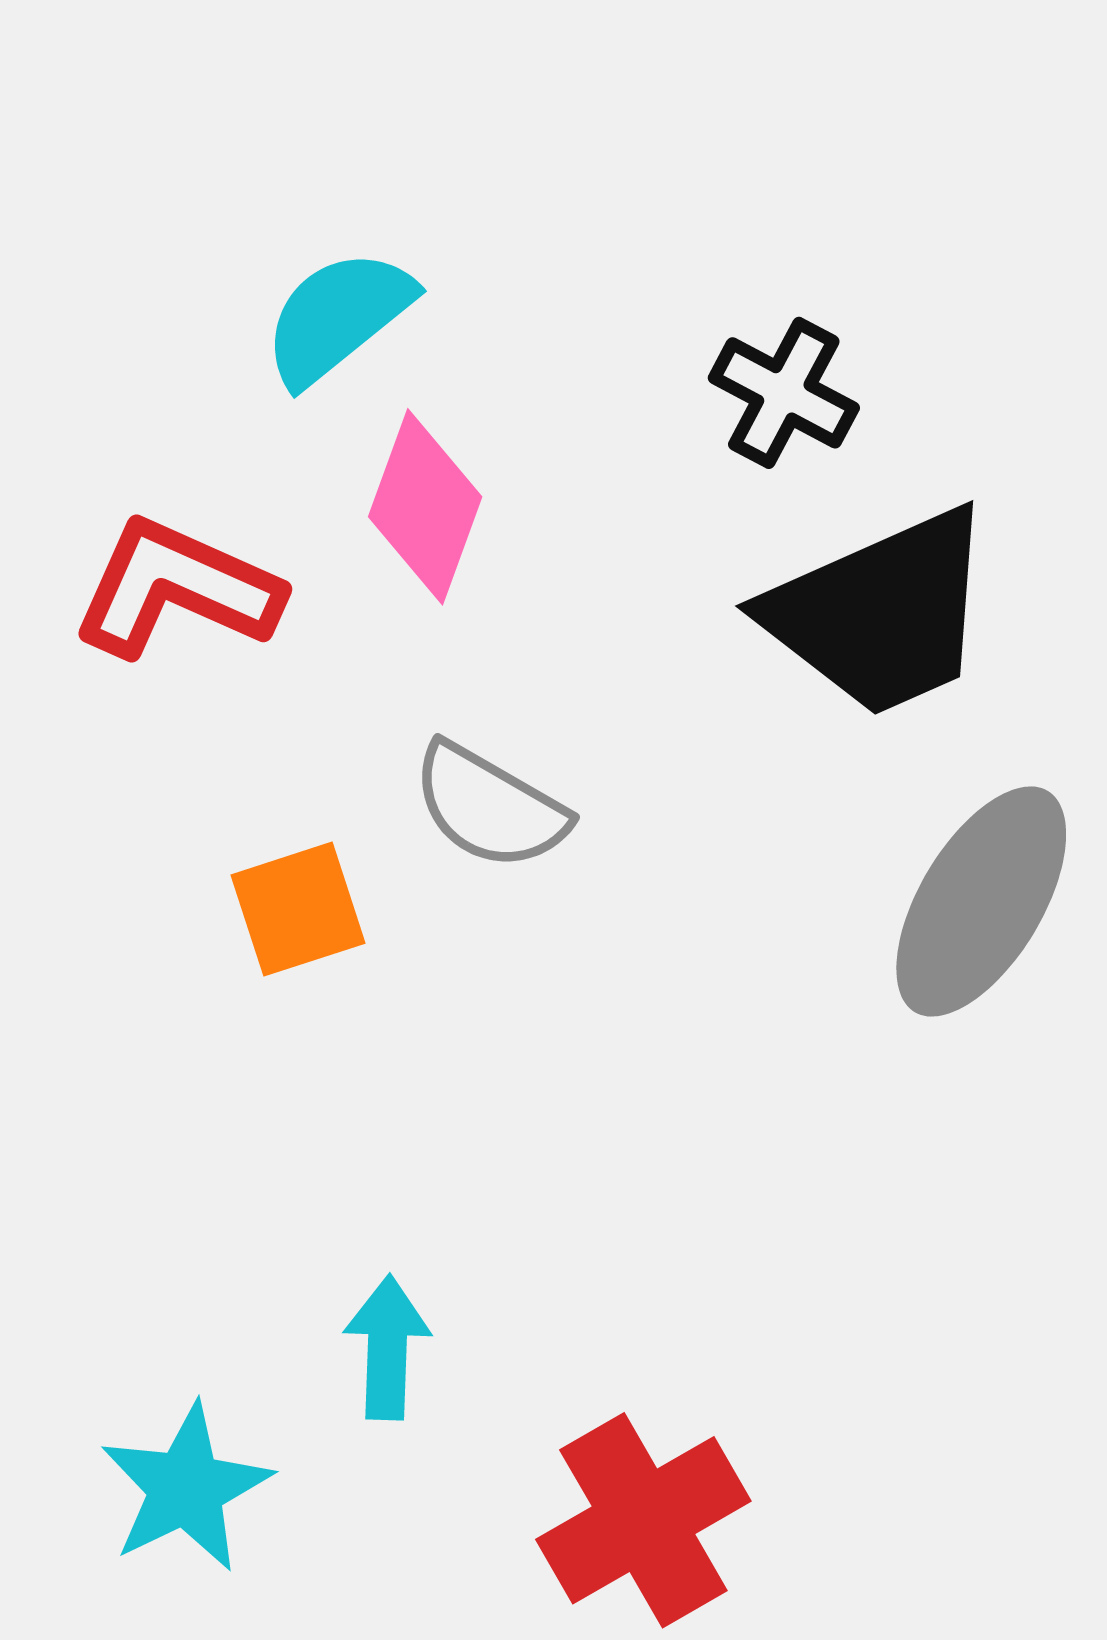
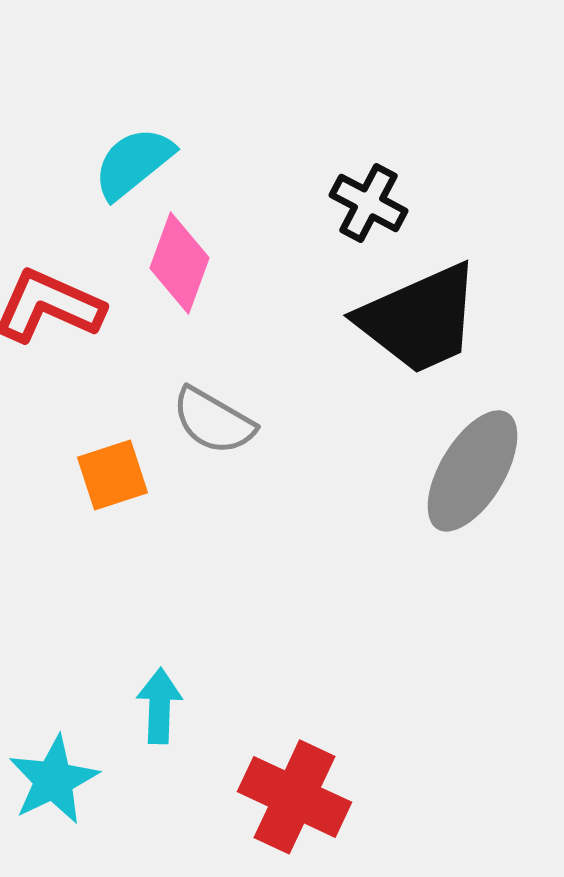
red cross: (643, 1520) -> (294, 797), turned -35

